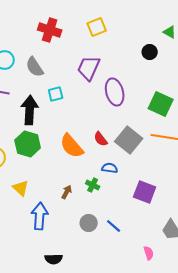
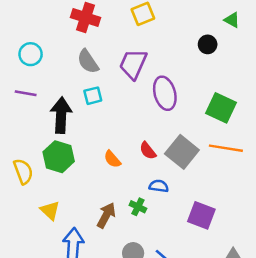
gray semicircle: (35, 67) -> (88, 62), moved
orange semicircle: (72, 146) -> (112, 159), size x0.6
brown arrow: (67, 192) -> (106, 215), size x1.5

